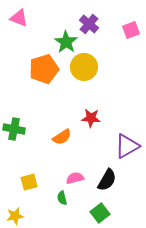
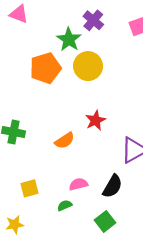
red star: (91, 118) -> (95, 120), turned -30
green semicircle: (62, 198) -> (65, 205), turned 80

